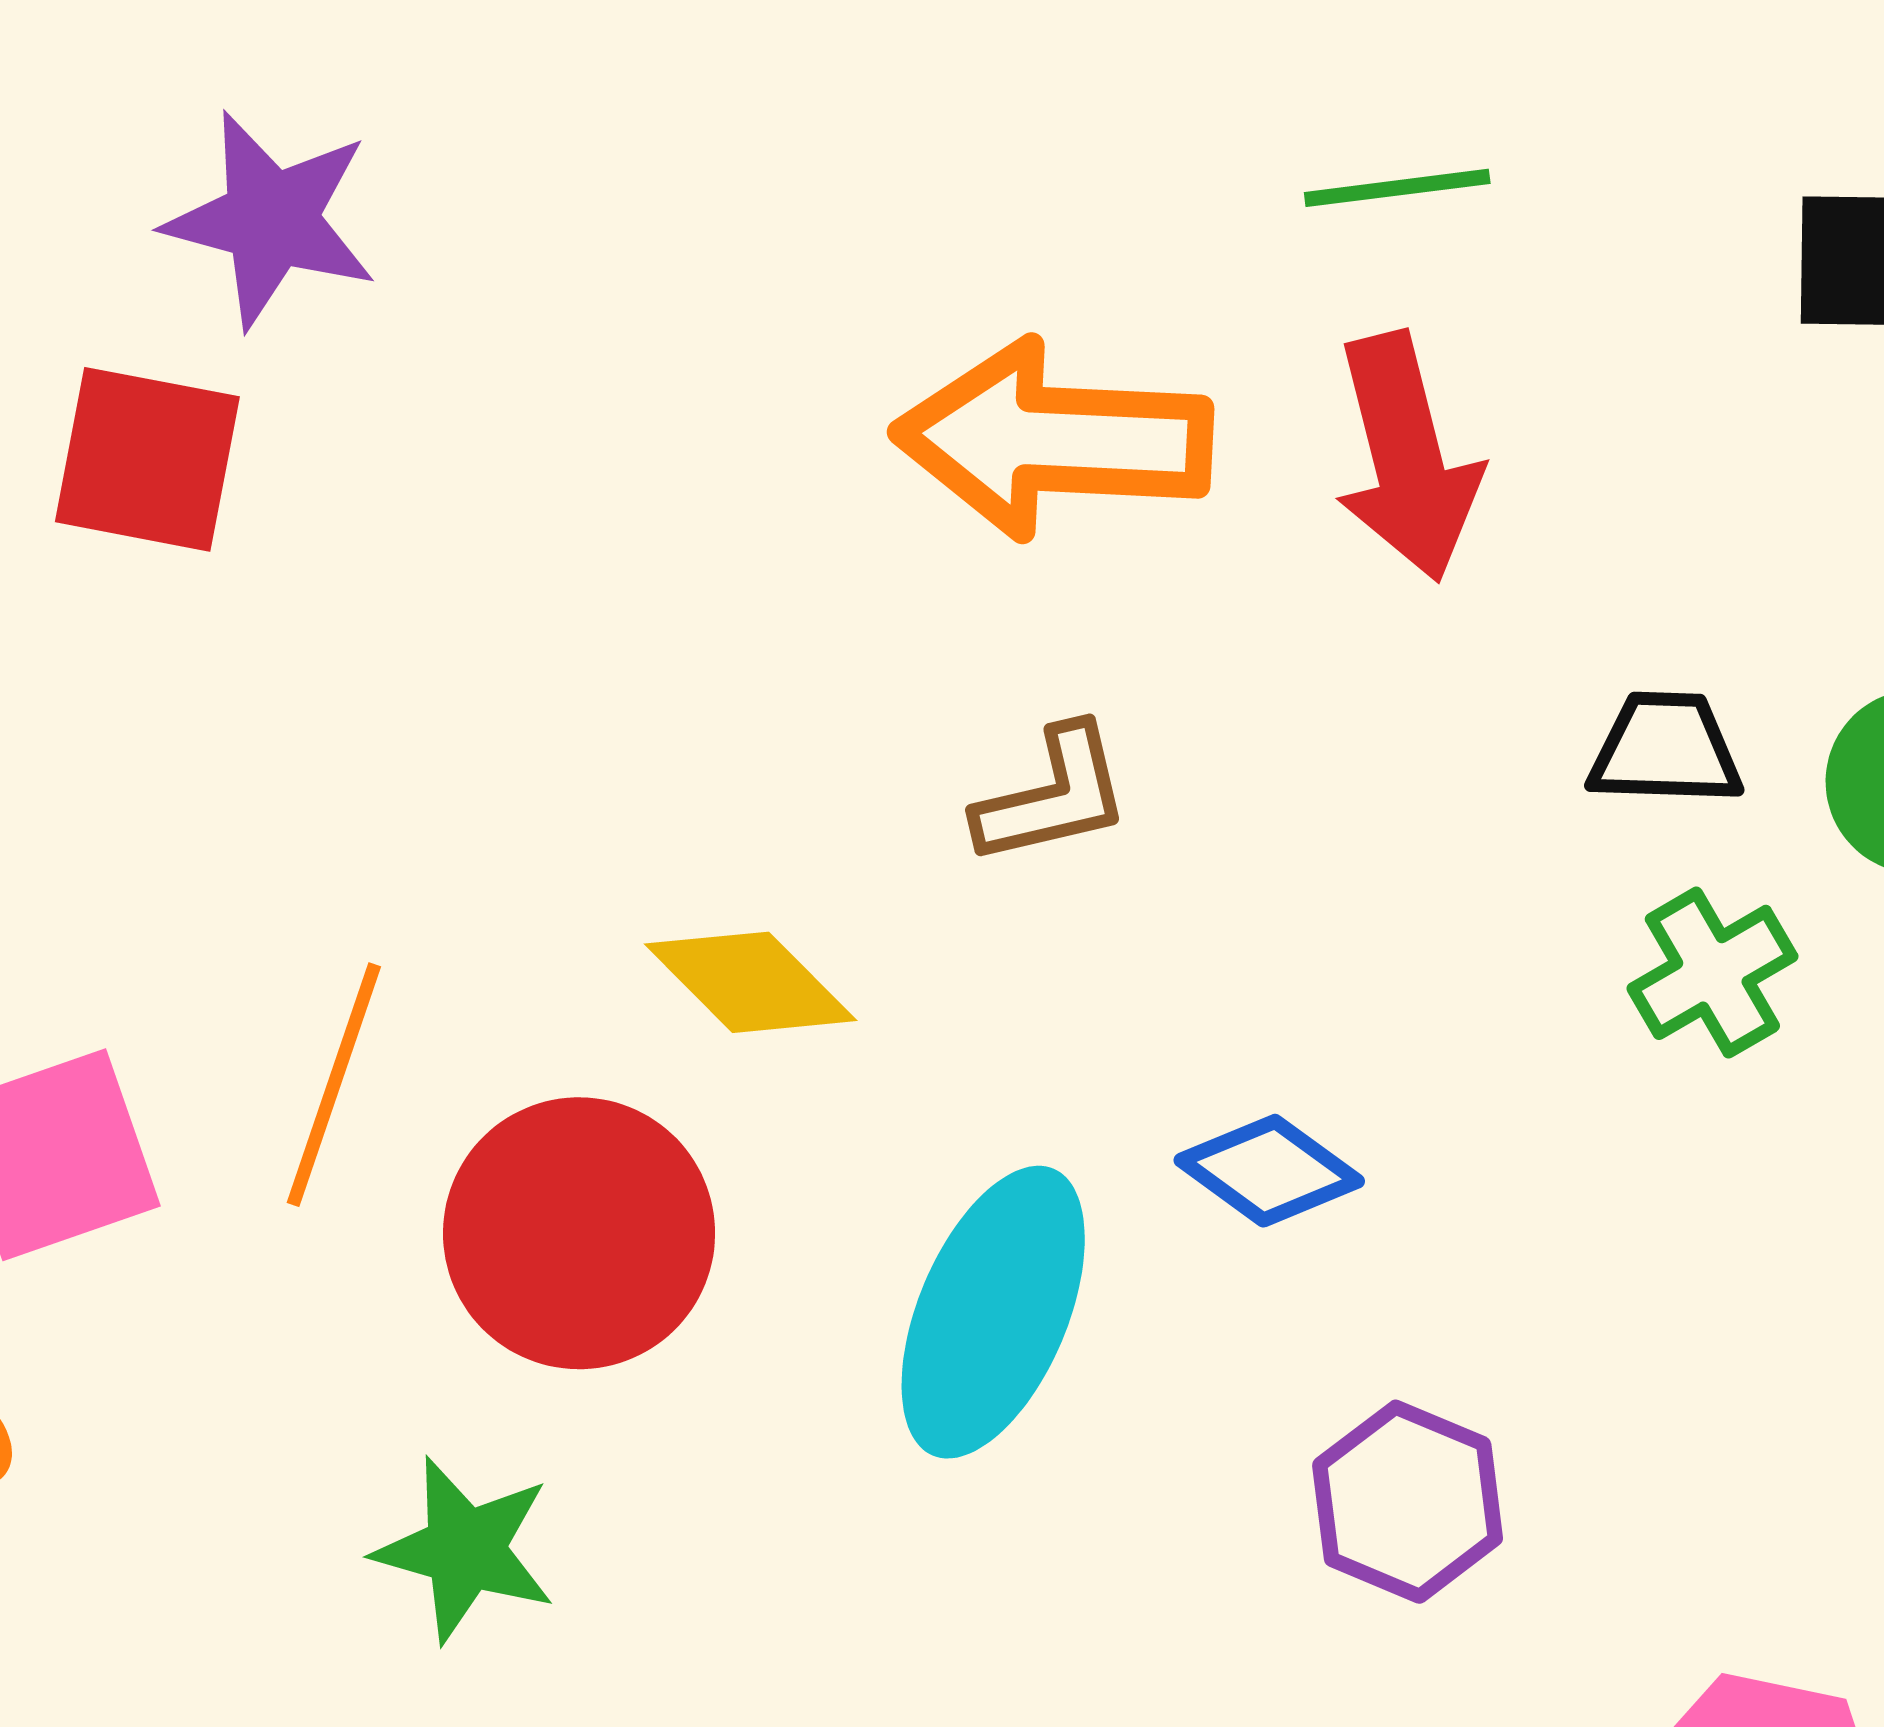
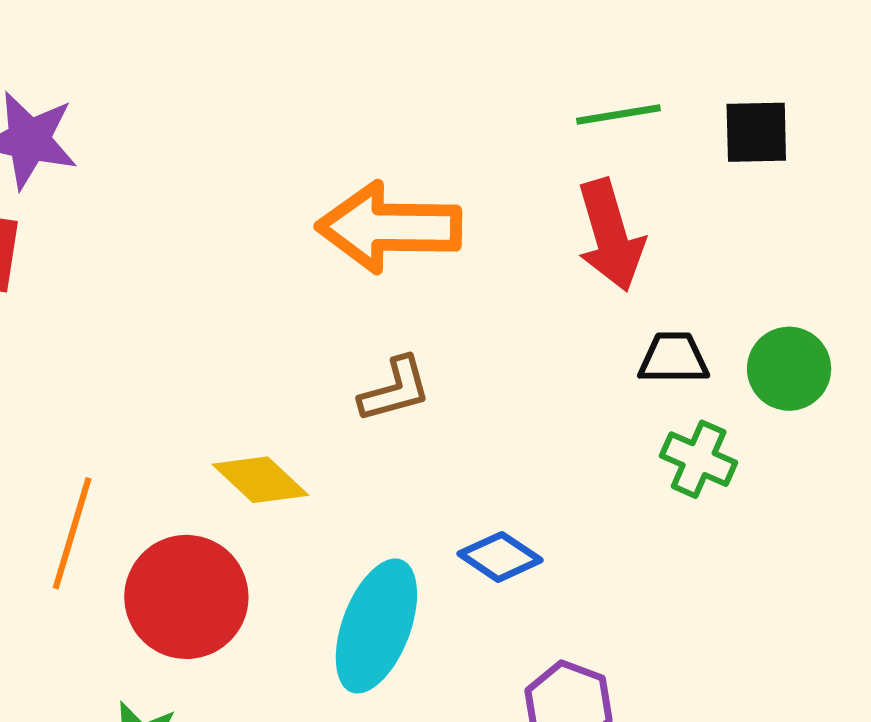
green line: (1397, 188) -> (618, 114), moved
red arrow: (1407, 457) -> (610, 235), moved
green cross: (1712, 972) -> (699, 459), turned -34

